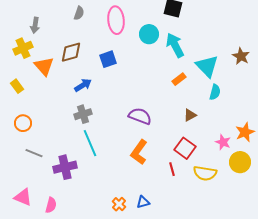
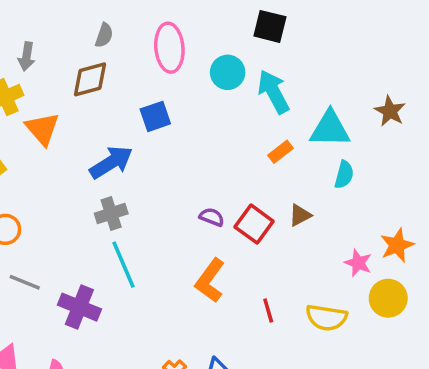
brown diamond: (71, 52) -> (90, 79), moved
cyan triangle: (207, 66) -> (330, 129), turned -45
blue arrow: (83, 85) -> (111, 162), size x1.4
purple semicircle: (140, 116) -> (212, 217), size x0.6
red square: (185, 148) -> (254, 224), moved
purple cross: (65, 167) -> (79, 307), turned 35

